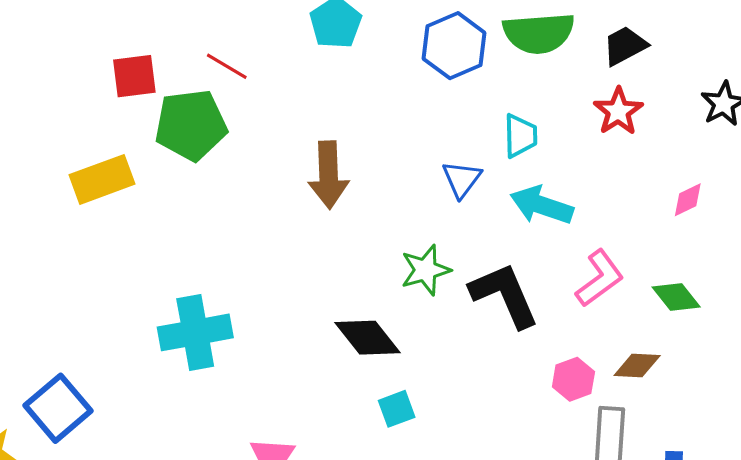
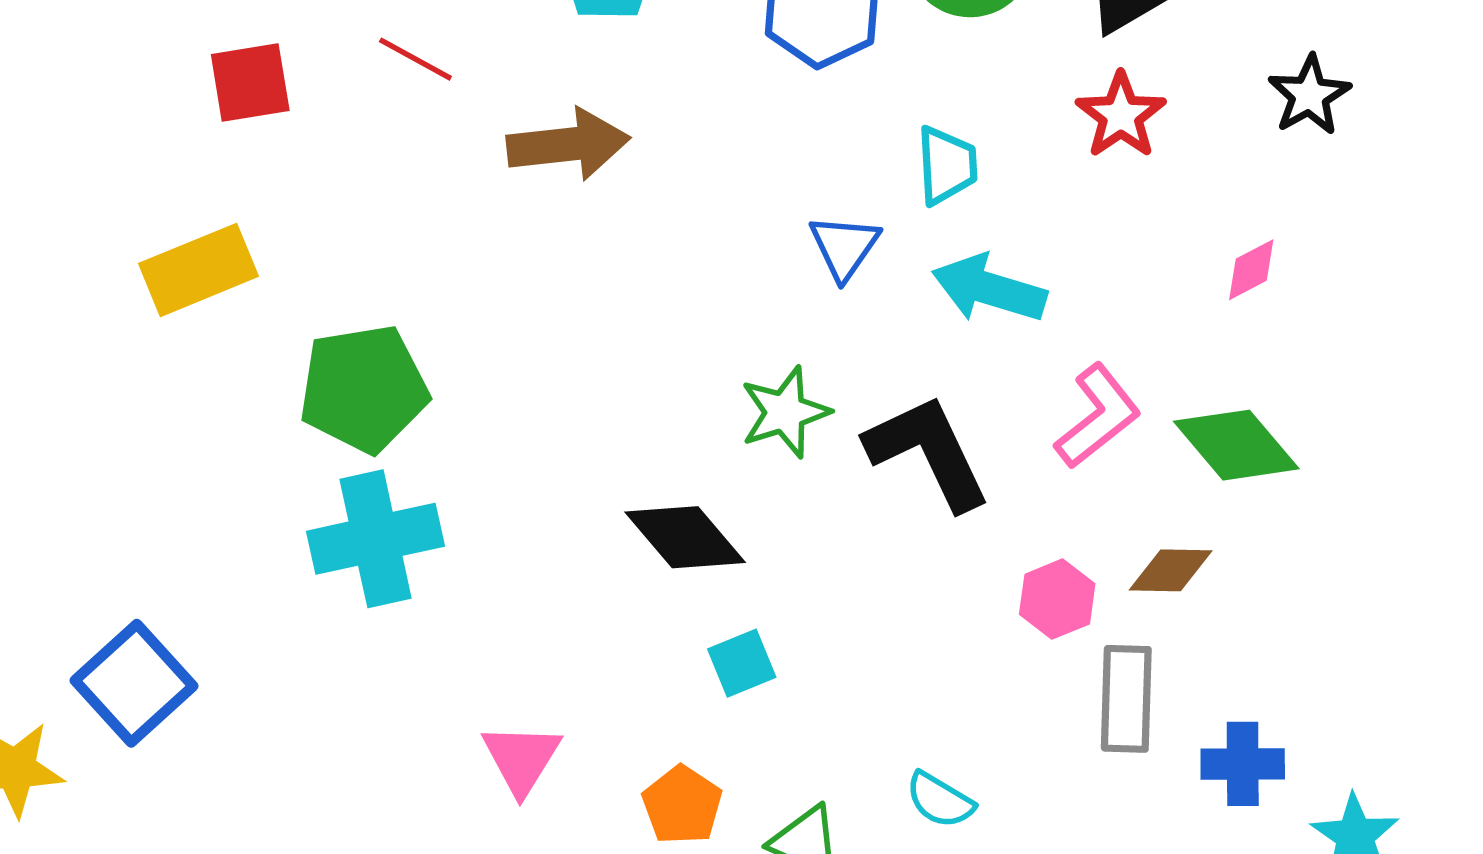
green pentagon: (191, 125) -> (364, 389), moved
brown arrow: (329, 175) -> (568, 145), moved, turned -92
green diamond: (676, 297) -> (1236, 445), size x1.4

